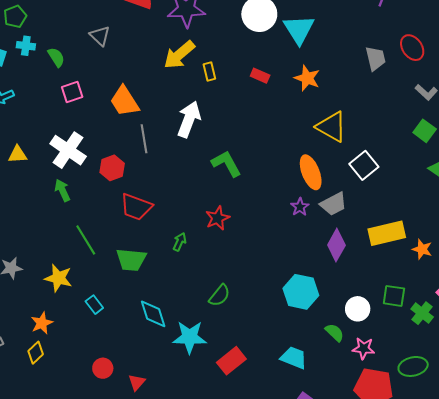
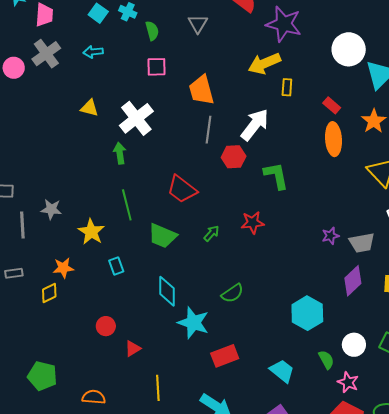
red hexagon: (112, 168) -> (234, 157), moved
orange ellipse: (311, 172) -> (334, 139), moved

